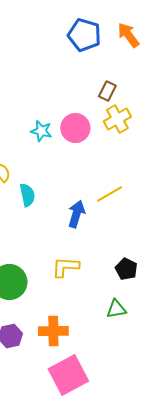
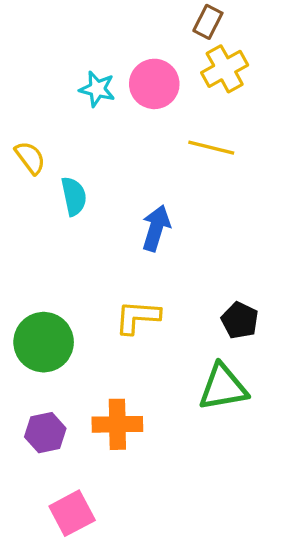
yellow line: (109, 194) -> (211, 148), moved, turned 44
green triangle: (116, 309) -> (223, 387), size x1.5
pink square: (68, 375) -> (72, 513), moved, size x0.7

